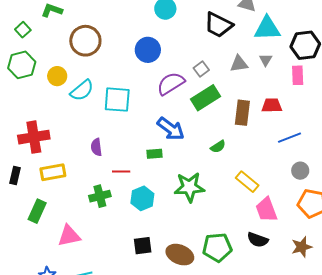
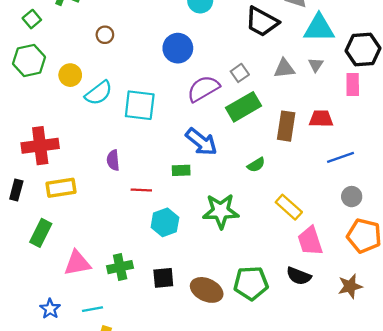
brown circle: (85, 41) -> (105, 35), size x0.5
green cross: (100, 196) -> (120, 267), moved

